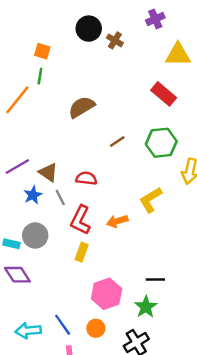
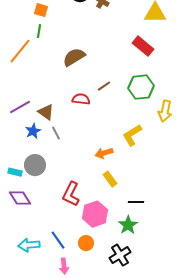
red semicircle: (86, 178) -> (81, 99), moved
red L-shape: (80, 220) -> (71, 194), moved
yellow rectangle: (82, 252) -> (110, 179), moved, turned -56

